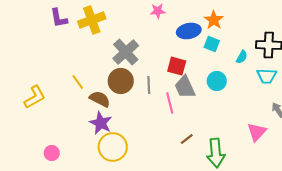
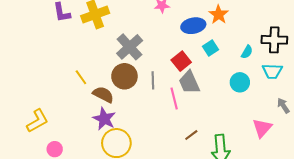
cyan square: (212, 44) -> (211, 48), moved, turned 35
red square: (177, 66) -> (181, 61), turned 36
cyan circle: (217, 81) -> (240, 82), moved
yellow L-shape: (35, 97) -> (37, 121), moved

